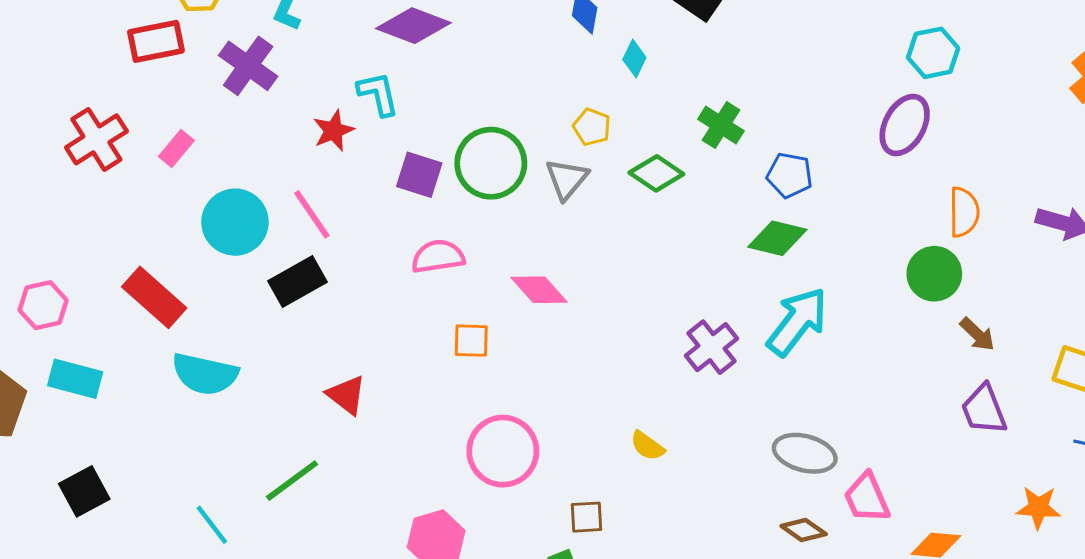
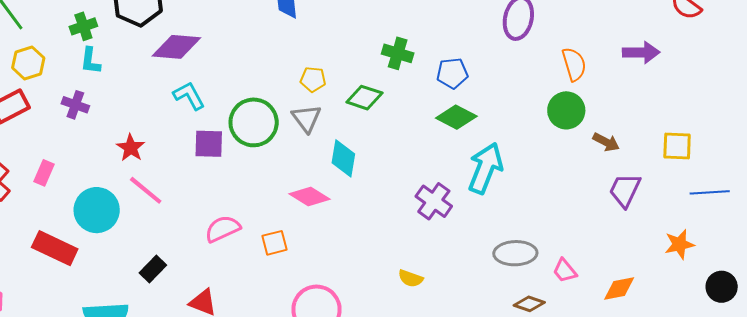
cyan diamond: (634, 59) -> (343, 158), moved, size x1.5
purple cross: (248, 66) -> (75, 105), size x0.7
cyan L-shape: (378, 94) -> (189, 96), moved
red star: (333, 131) -> (131, 148), moved
green diamond: (777, 238) -> (456, 117), turned 30
pink semicircle: (438, 256) -> (223, 229), moved
black rectangle: (298, 282) -> (153, 269), moved, size x0.7
red rectangle: (154, 297) -> (55, 248), moved
purple trapezoid: (984, 409) -> (625, 190), turned 63
pink trapezoid: (867, 498) -> (565, 271), size x0.7

